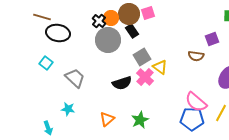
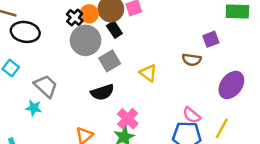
gray square: (142, 57) -> (110, 61), moved
pink cross: (145, 77) -> (128, 119), moved
pink semicircle: (196, 102) -> (192, 115), size x0.7
cyan star: (68, 109) -> (34, 108), moved

